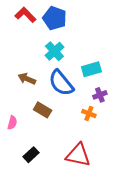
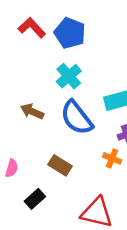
brown rectangle: (43, 110) -> (60, 165), moved
black rectangle: (31, 155) -> (35, 199), moved

